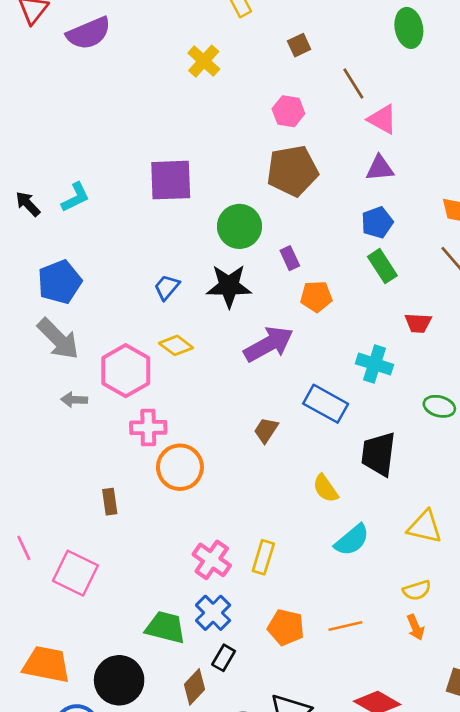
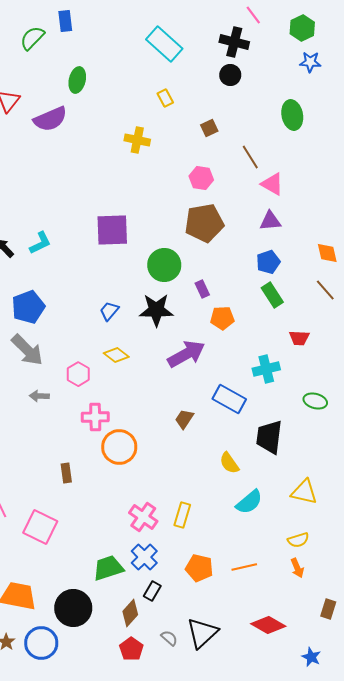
yellow cross: (204, 61) -> (137, 140), turned -30
cyan cross: (374, 364) -> (266, 369), turned -32
pink hexagon: (126, 371) -> (78, 374), size x0.6
green trapezoid: (165, 627) -> (108, 568), turned -32

